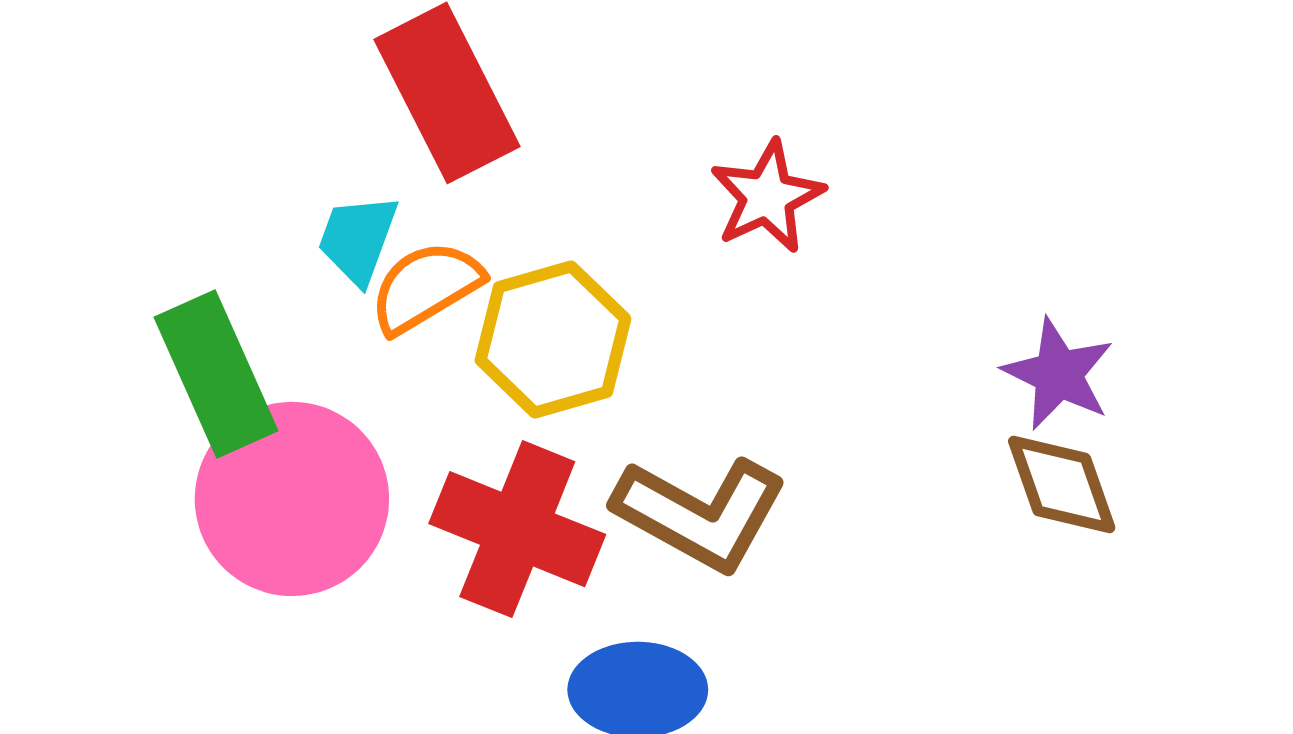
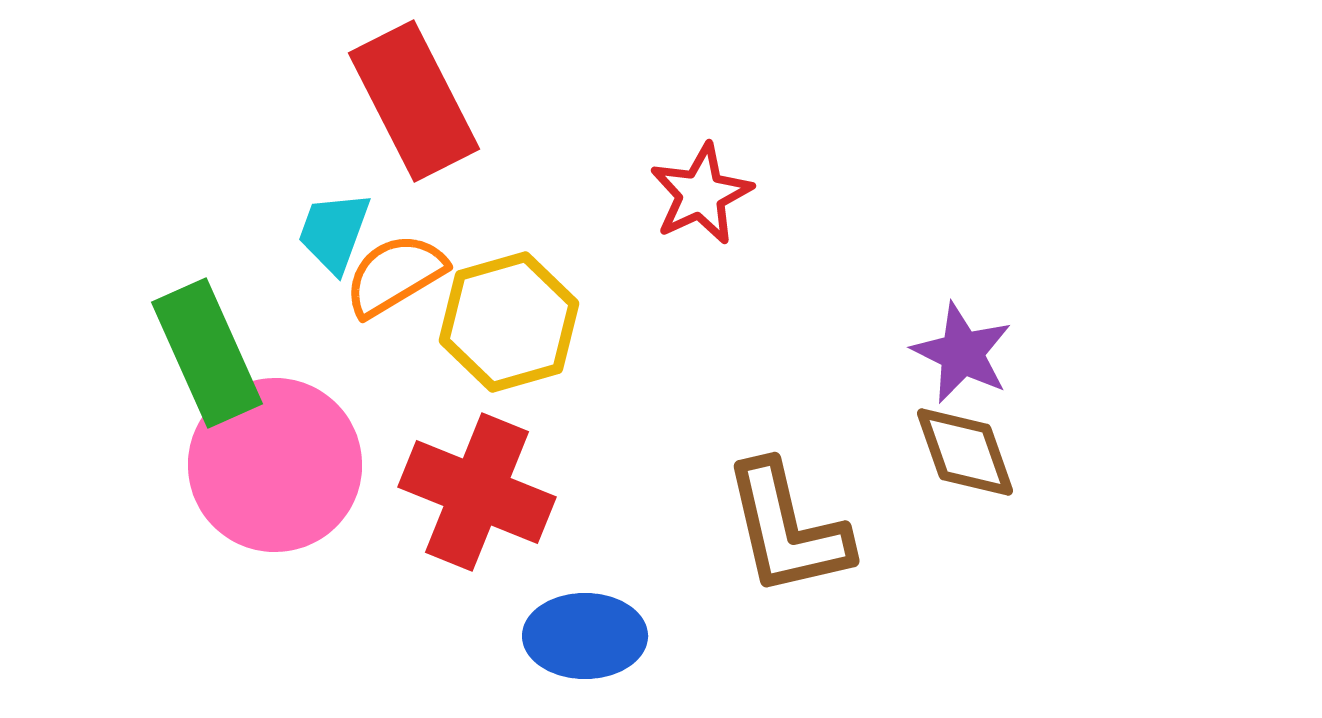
brown L-shape: (700, 513) -> (787, 529), moved, turned 48

